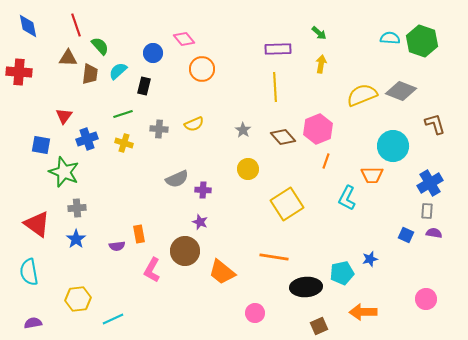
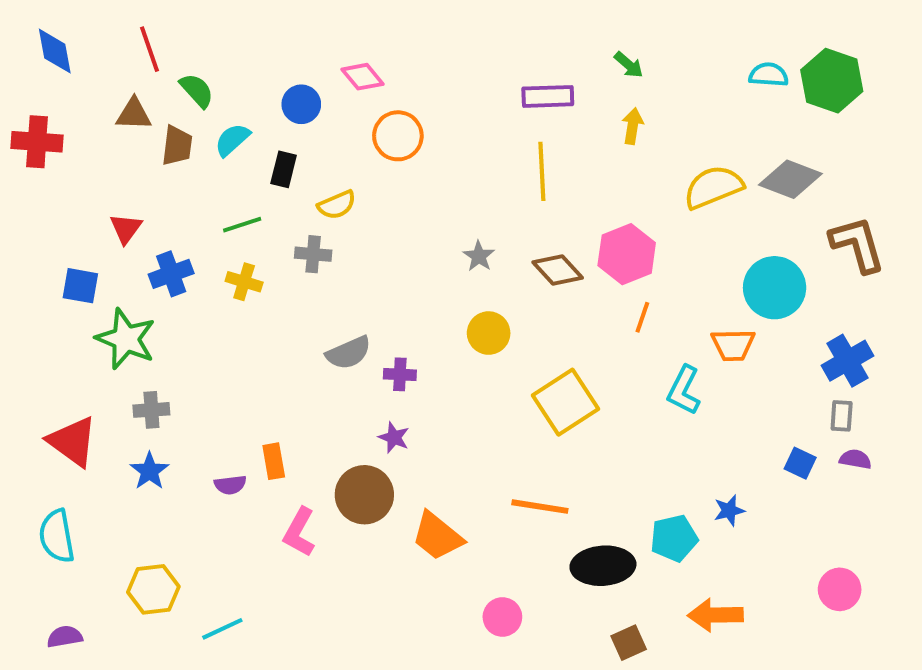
yellow semicircle: (194, 124) -> (337, 205), moved
brown L-shape: (435, 124) -> (857, 244), size x1.4

